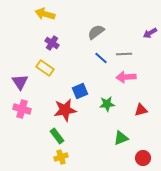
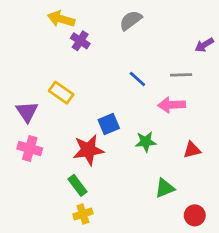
gray semicircle: (96, 32) -> (131, 20), moved
purple cross: (52, 43) -> (80, 41), moved
gray line: (124, 54) -> (181, 75), moved

